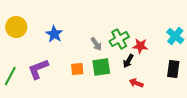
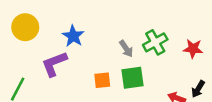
red star: (140, 46) -> (193, 49), moved
black arrow: (128, 61) -> (198, 89), moved
purple L-shape: (38, 69) -> (54, 64), moved

